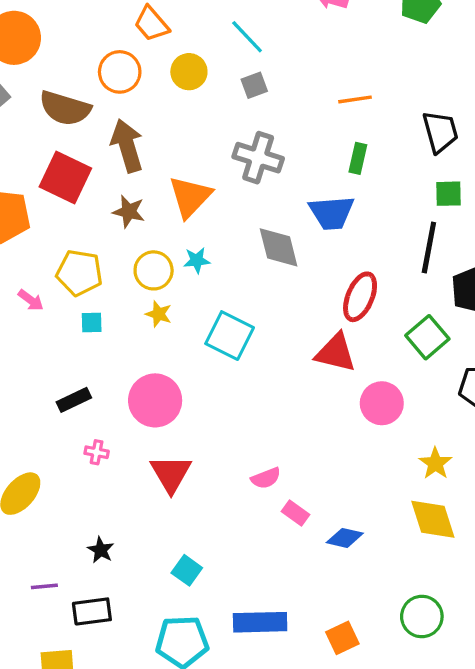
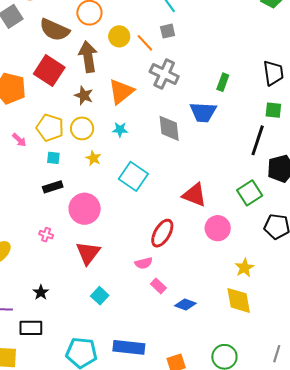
yellow circle: (189, 72) -> (119, 36), moved
orange line: (355, 99) -> (145, 43), moved, turned 48
yellow circle: (154, 270) -> (82, 128), moved
red ellipse: (360, 297) -> (162, 233), moved
black rectangle: (74, 400) -> (53, 187), moved
cyan square: (187, 570) -> (100, 296), moved

